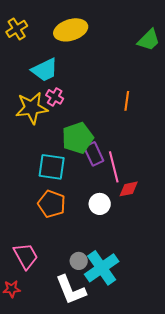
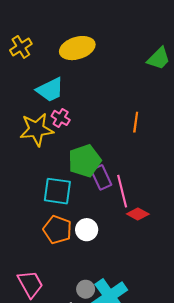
red diamond: (129, 189) -> (138, 214), turned 40
white circle: (100, 204) -> (87, 230), moved

